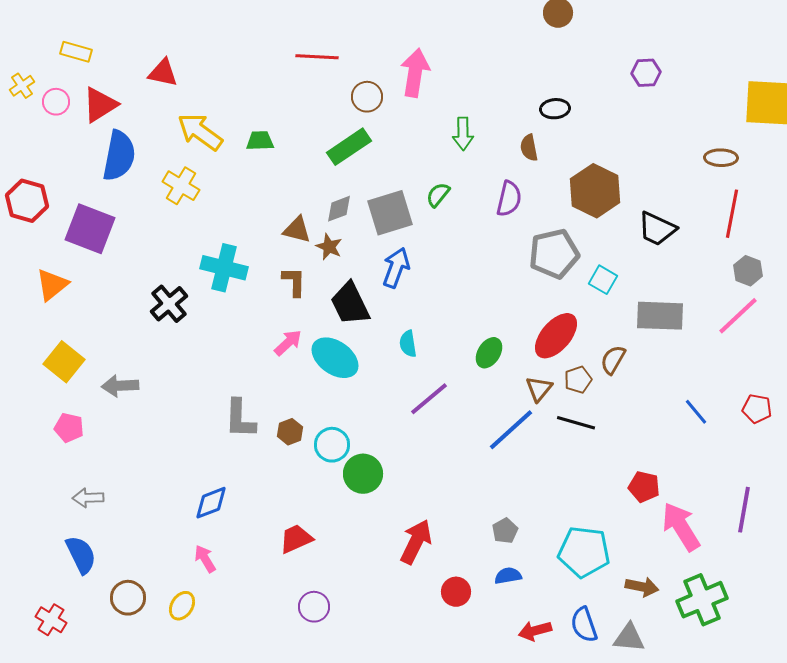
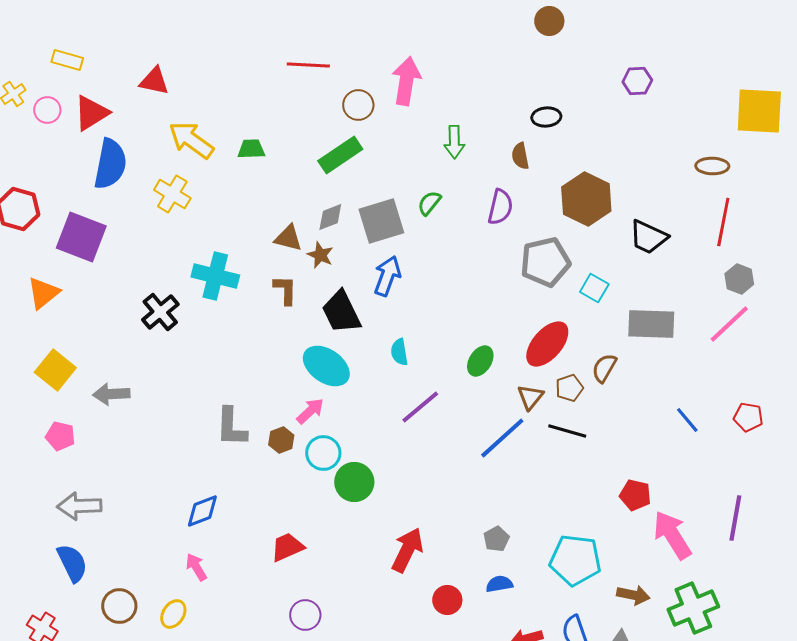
pink arrow: (288, 343) -> (310, 411), moved
gray arrow: (88, 498) -> (79, 506), size x1.4

